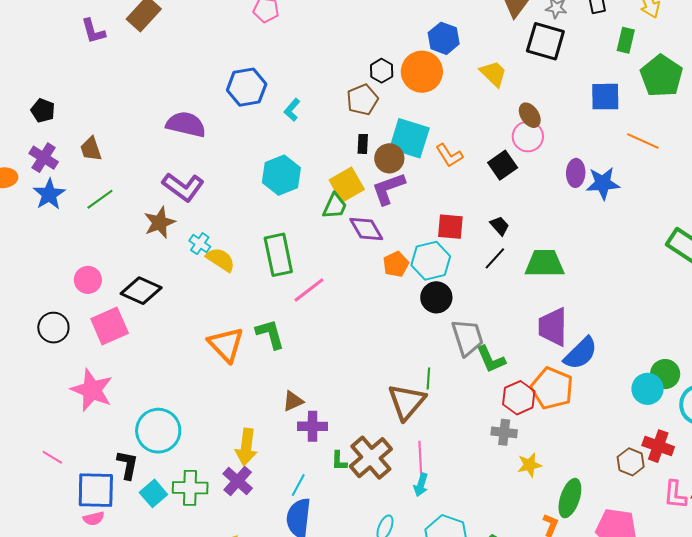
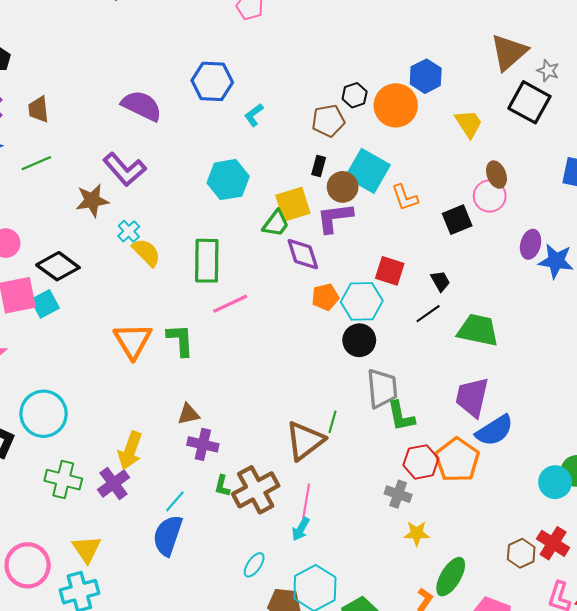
cyan square: (153, 493) -> (45, 304), moved

